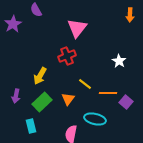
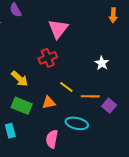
yellow arrow: (40, 76) -> (20, 79), turned -78
orange triangle: (68, 99) -> (49, 103), turned 40
green rectangle: (42, 102) -> (22, 106), turned 66

